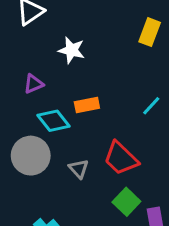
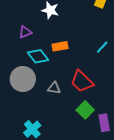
gray triangle: (79, 169) -> (54, 88), turned -40

